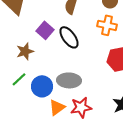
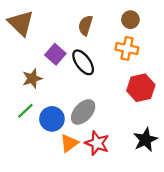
gray ellipse: (69, 80) -> (83, 112), turned -50
red star: (81, 107) -> (97, 143), turned 30

